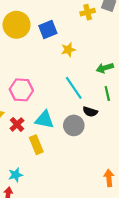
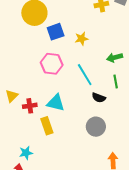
blue square: (48, 29) -> (56, 32), moved
pink hexagon: (21, 90) -> (52, 64), moved
red cross: (17, 124) -> (30, 106), turned 32
gray circle: (74, 125) -> (96, 127), moved

